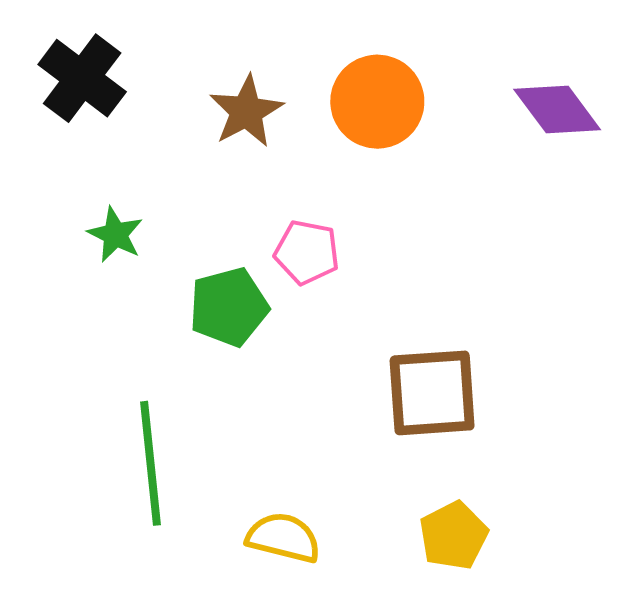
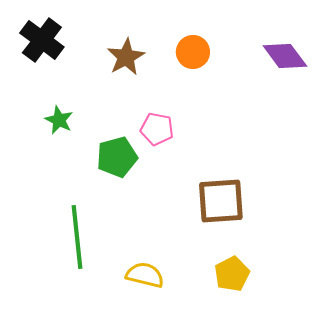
orange circle: (377, 102) -> (193, 52), size x0.7

